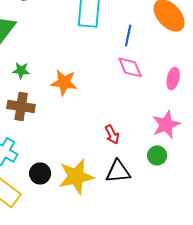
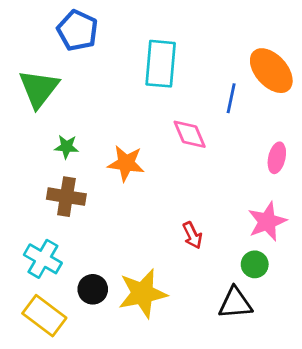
blue line: (128, 35) -> (231, 98), moved
pink diamond: (130, 67) -> (190, 134), moved
black triangle: (118, 171) -> (235, 303), moved

